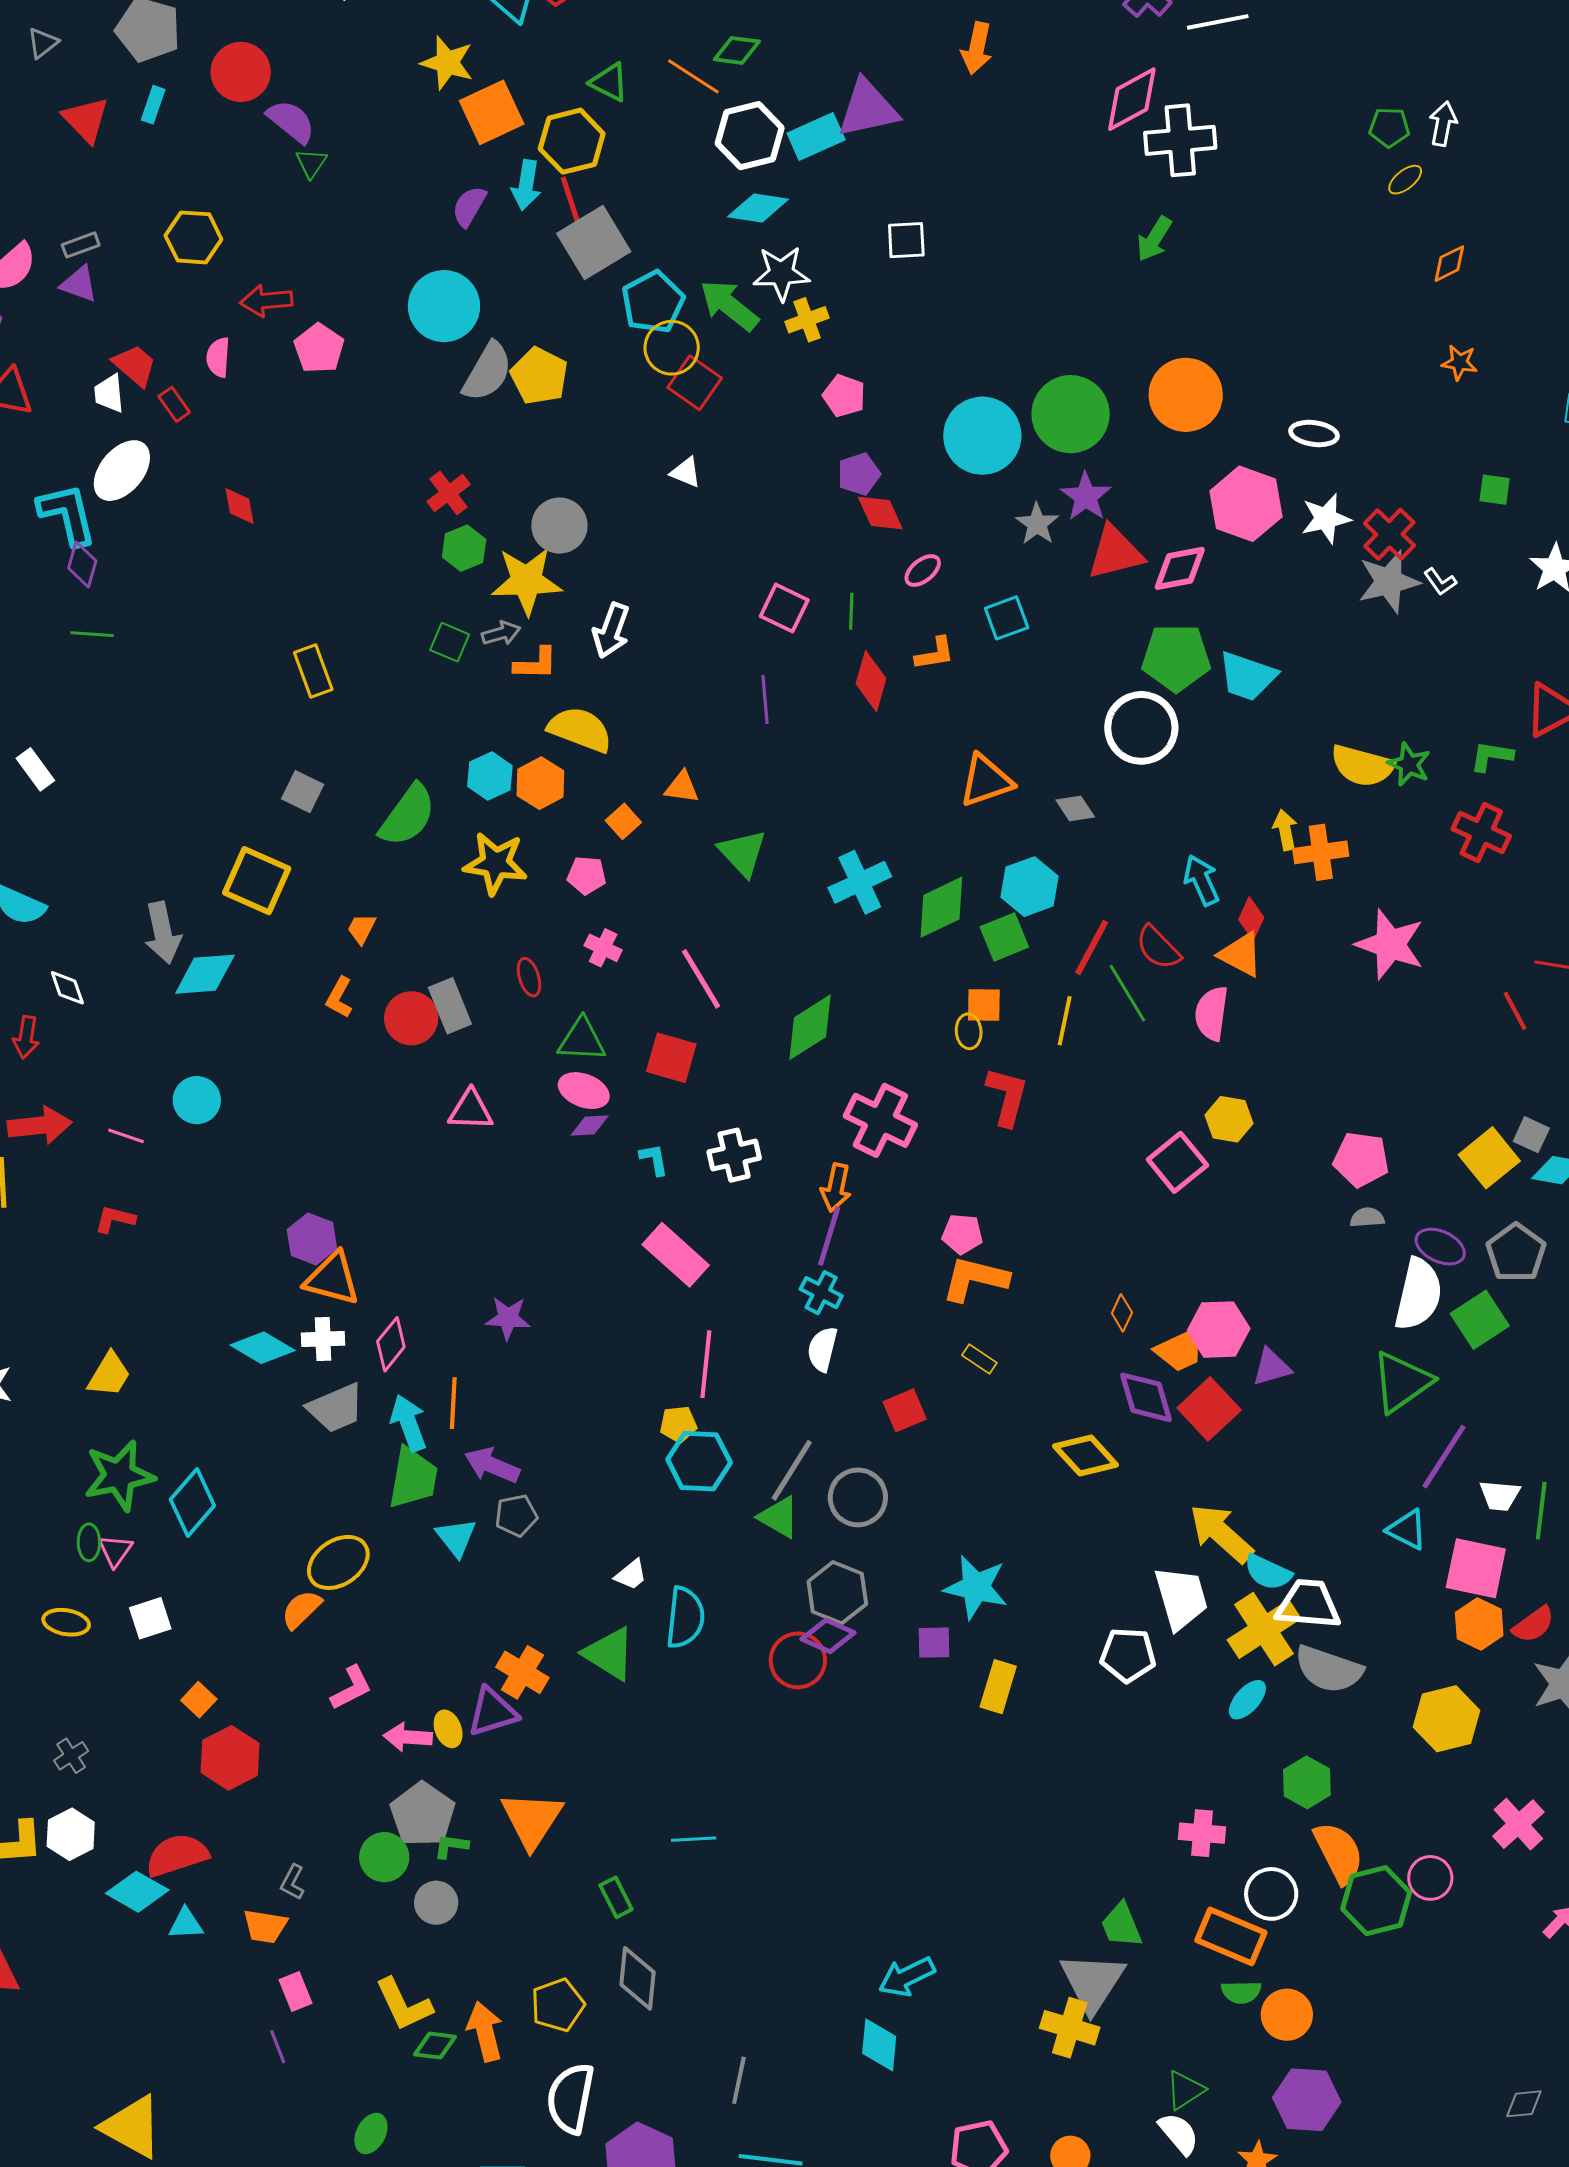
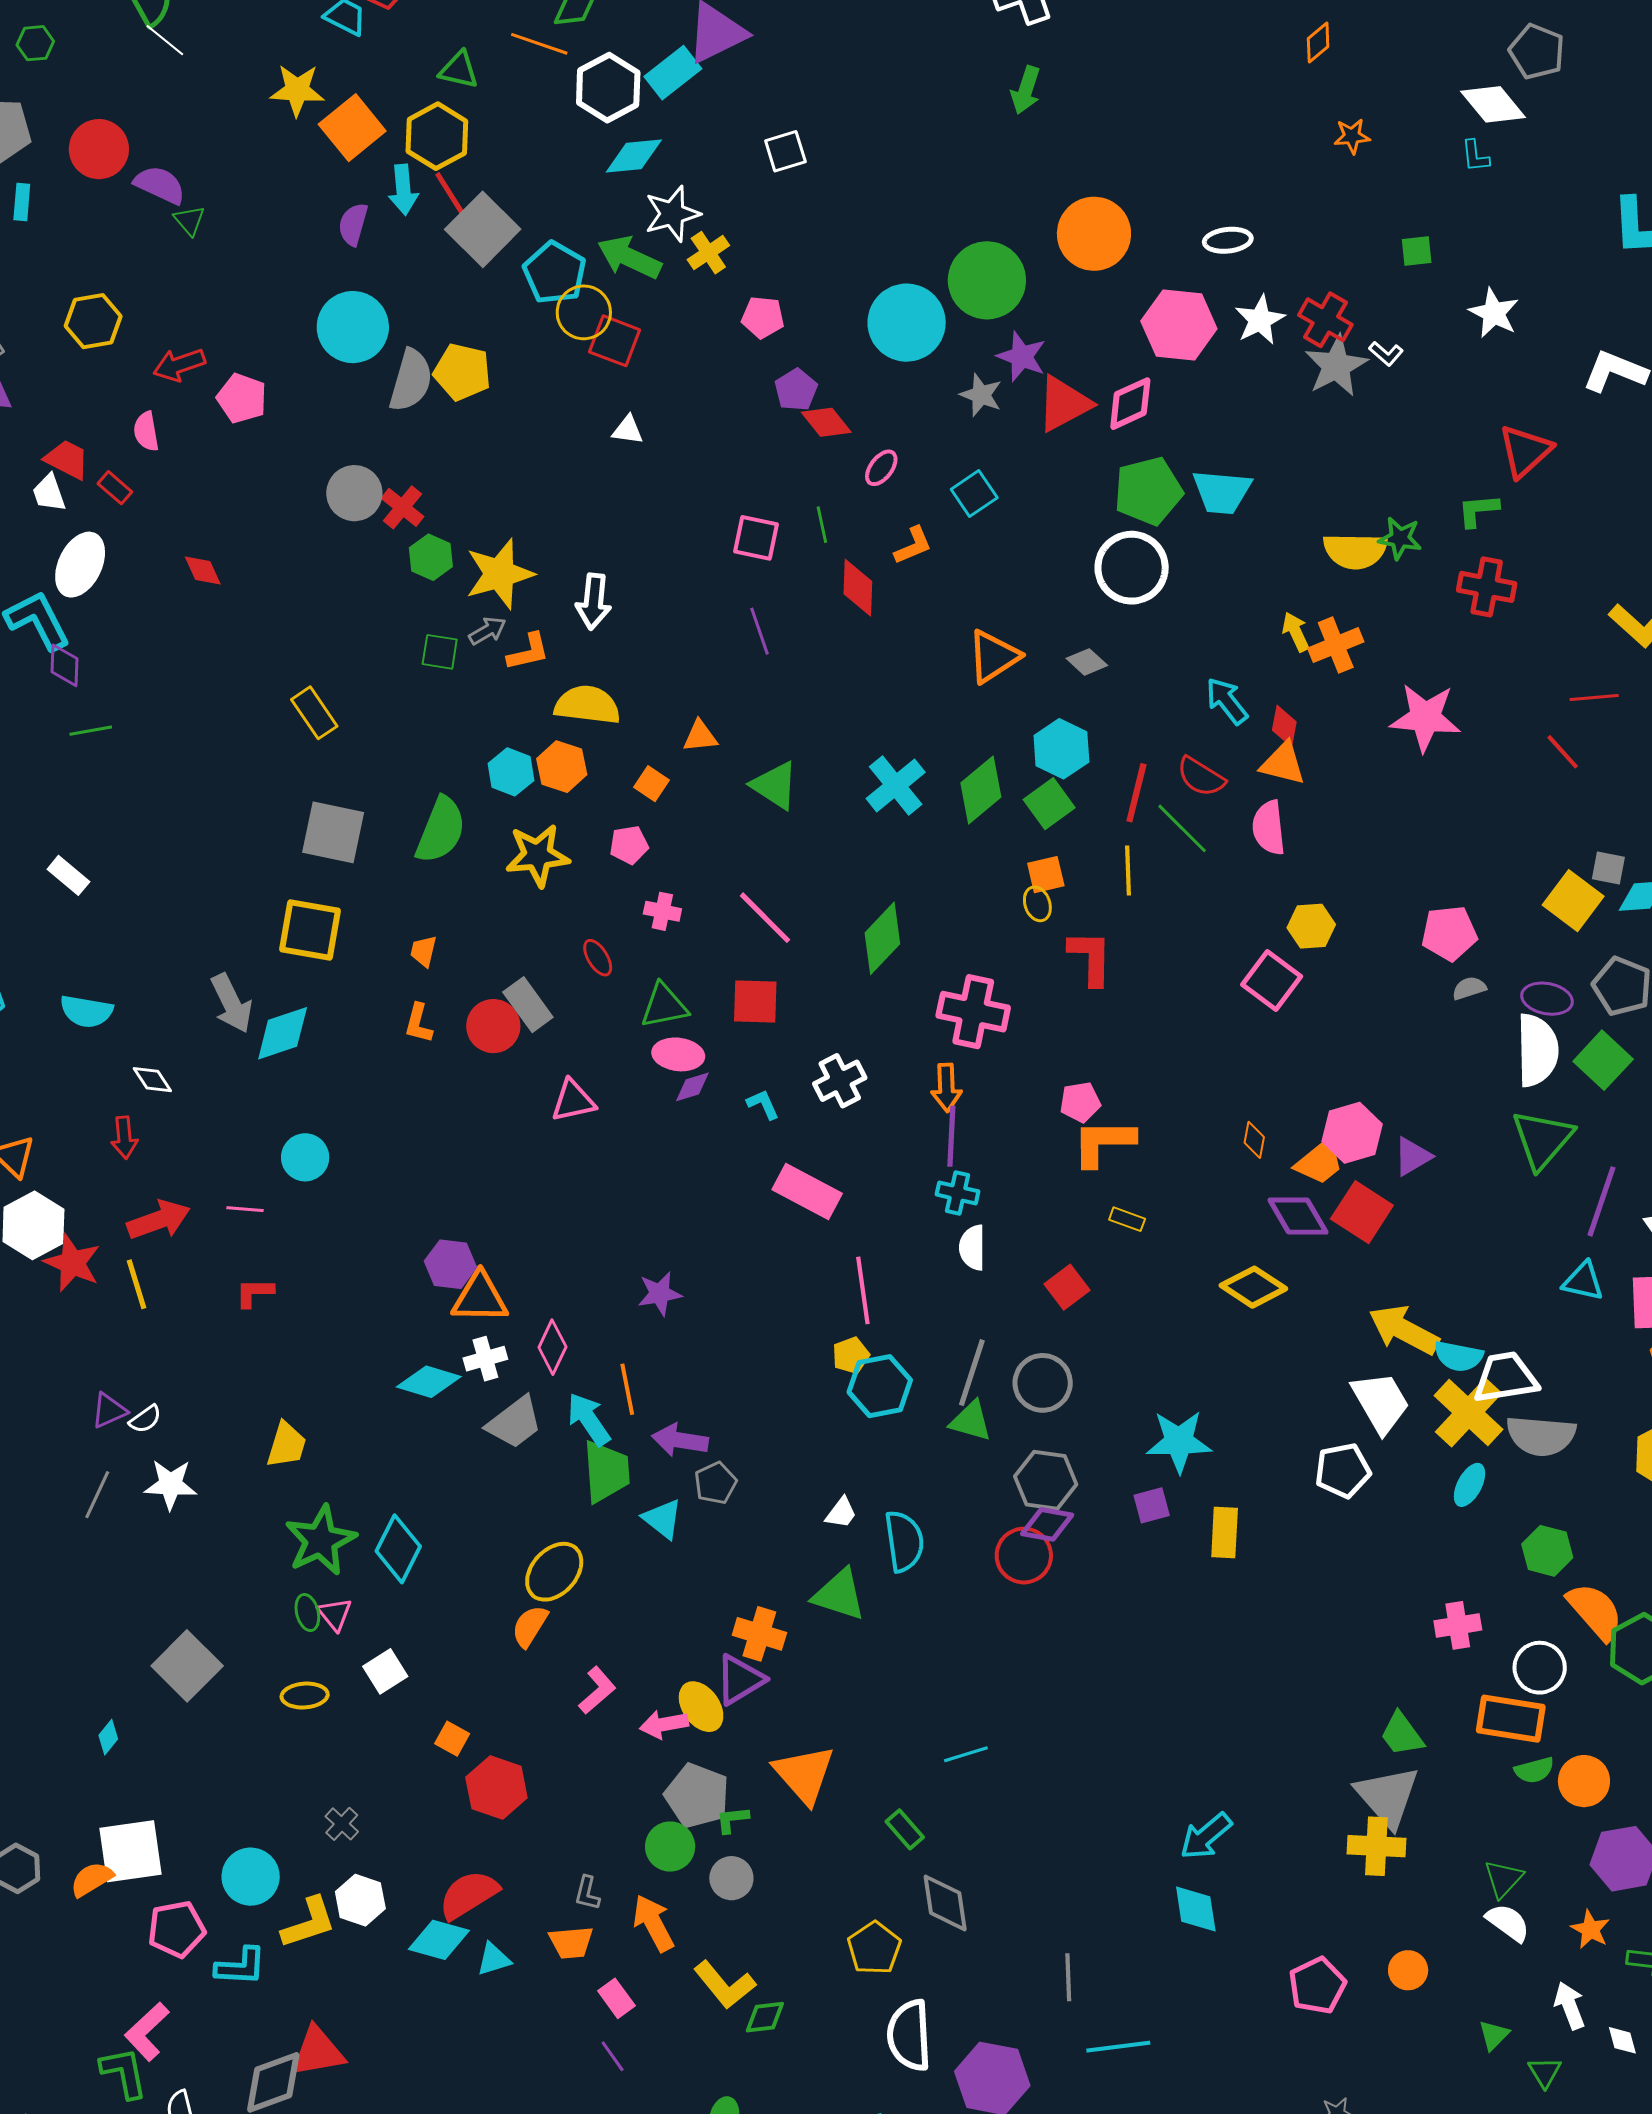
gray circle: (559, 526) -> (354, 493), moved
gray square: (303, 792) -> (333, 832), size x1.6
yellow ellipse: (448, 1729) -> (701, 1707), size x1.4
orange arrow: (485, 2031) -> (653, 1923), moved

